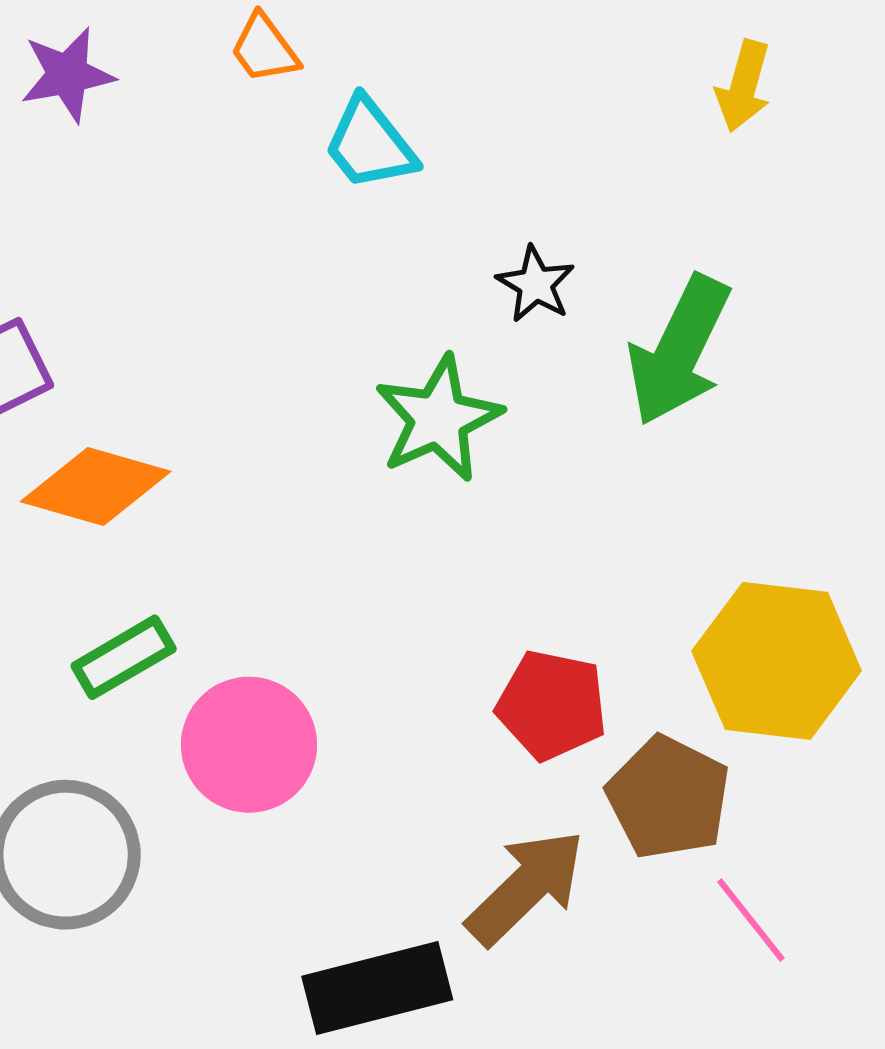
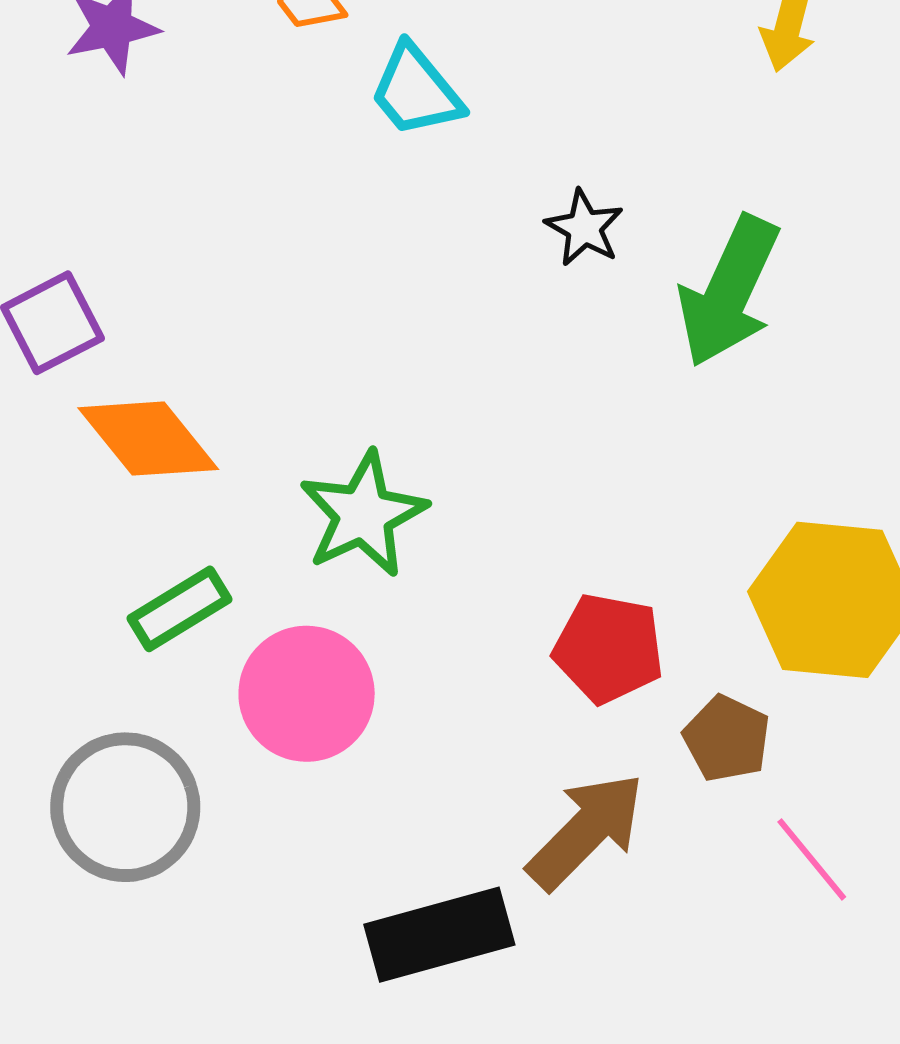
green star: (438, 419) -> (363, 514), moved
orange diamond: (96, 487) -> (148, 439), turned 36
brown pentagon: (668, 798) -> (727, 738), size x0.7

